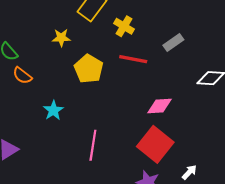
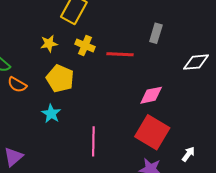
yellow cross: (124, 26) -> (85, 45), moved
gray rectangle: (173, 42) -> (156, 33), turned -30
yellow pentagon: (89, 69) -> (60, 79), moved

